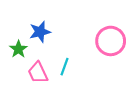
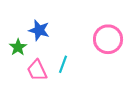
blue star: (40, 32) -> (39, 30), turned 30

